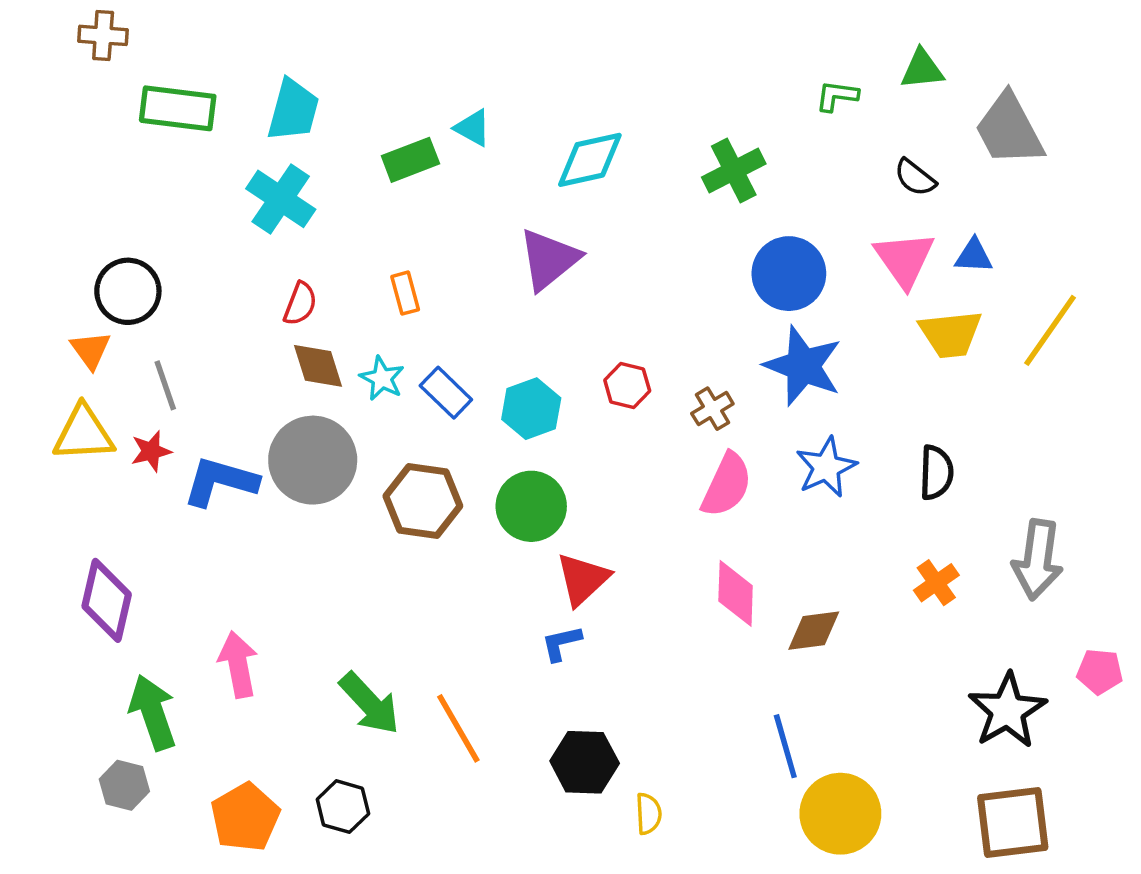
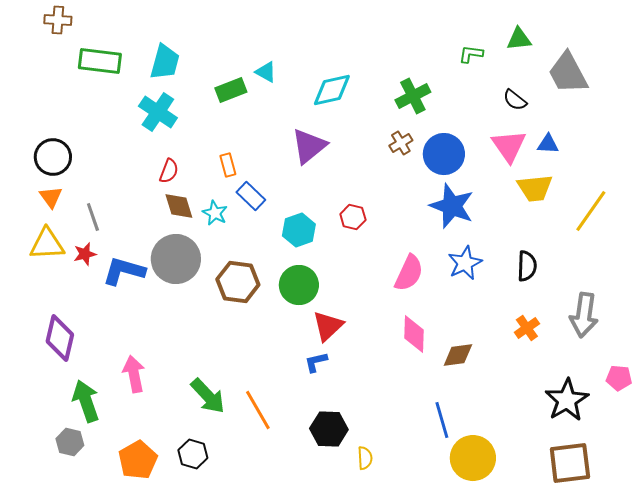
black circle: (128, 291) -> (53, 157), moved
yellow line: (1050, 330) -> (591, 211), moved
blue rectangle: (446, 393) -> (251, 196), moved
brown cross: (712, 409) -> (401, 143), moved

